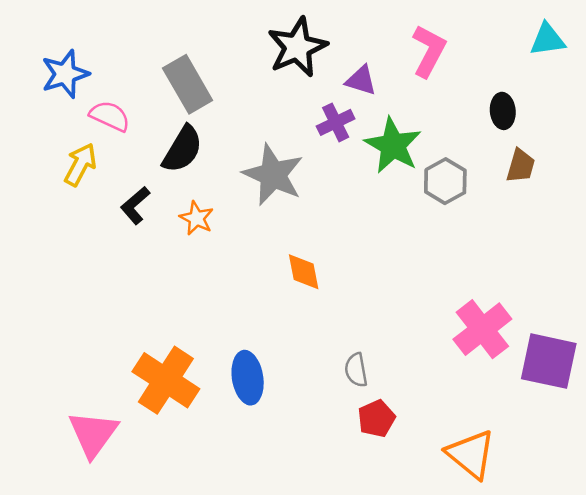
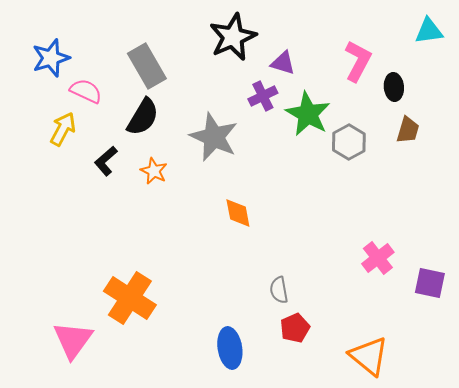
pink L-shape: (429, 51) -> (358, 61), moved
pink cross: (482, 329) -> (378, 258), size x0.7
purple square: (549, 361) -> (430, 283), size x0.7
blue ellipse: (248, 378) -> (230, 348), moved

